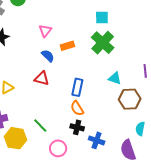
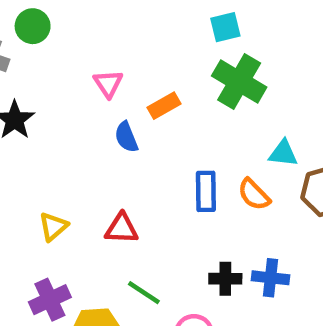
blue semicircle: (48, 56) -> (126, 137), turned -144
red triangle: (42, 78) -> (122, 228), moved
orange semicircle: (77, 108) -> (254, 195), moved
blue cross: (97, 140) -> (270, 278), moved

